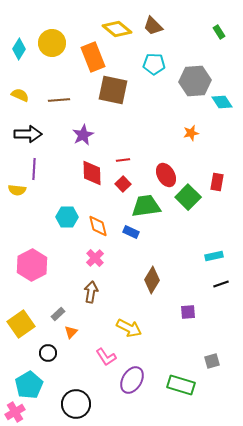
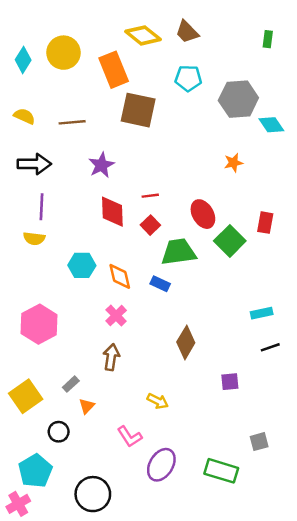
green rectangle: (219, 32) -> (268, 39), turned 40
yellow semicircle: (17, 190) -> (34, 238), moved
yellow arrow: (129, 328) -> (158, 401), size x0.7

